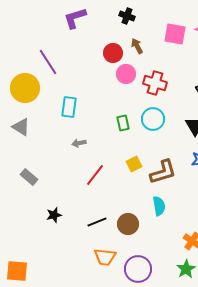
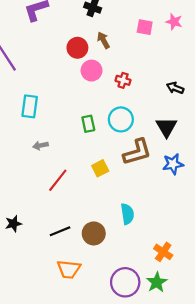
pink square: (175, 34) -> (145, 27), size x0.7
red cross: (155, 83) -> (123, 80), size x0.6
brown L-shape: (163, 172) -> (137, 152), moved
purple circle: (138, 269) -> (125, 282), moved

